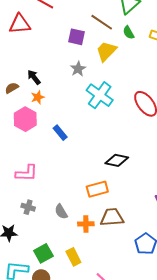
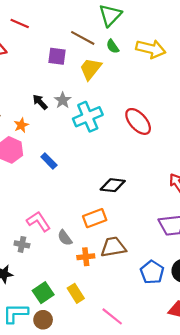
gray star: (78, 69) -> (63, 100), moved
black arrow: (34, 77) -> (40, 102), moved
cyan cross: (100, 95) -> (88, 117), turned 36
pink L-shape: (27, 173) -> (39, 221), moved, turned -120
gray semicircle: (61, 212) -> (65, 238), moved

